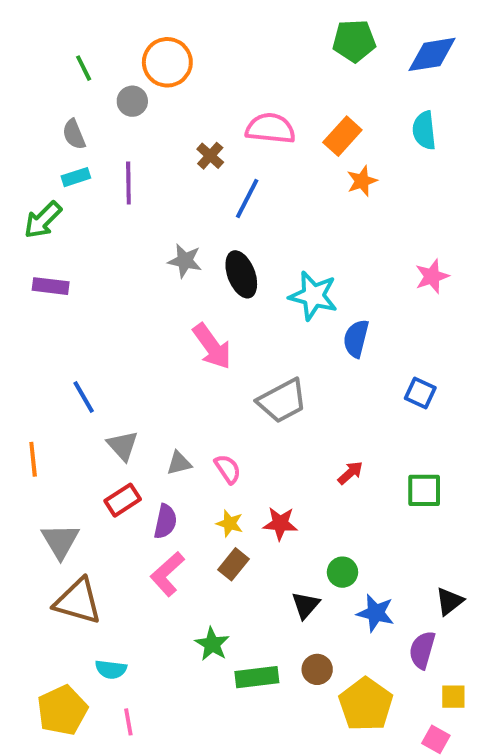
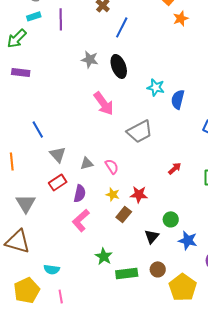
cyan star: (313, 296) -> (156, 87), moved, size x0.7
brown rectangle: (234, 564) -> (124, 214), moved
brown triangle: (78, 601) -> (18, 241), moved

